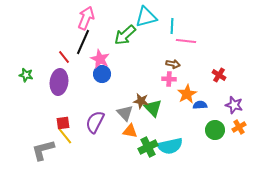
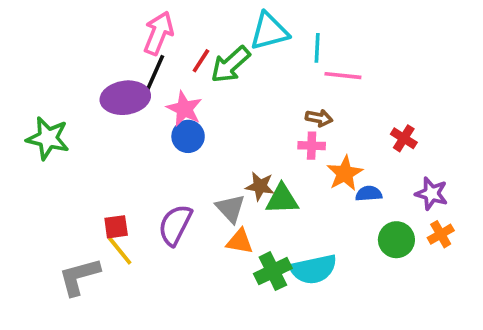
red line: (64, 57) -> (201, 61), moved, turned 72
green star: (26, 75) -> (48, 138), size x1.6
purple ellipse: (59, 82) -> (125, 98), moved, turned 75
green triangle: (153, 108) -> (282, 199), turned -48

